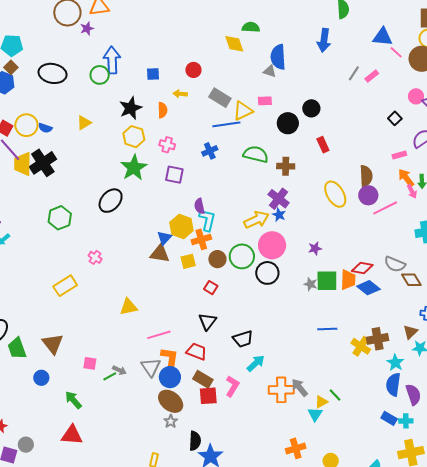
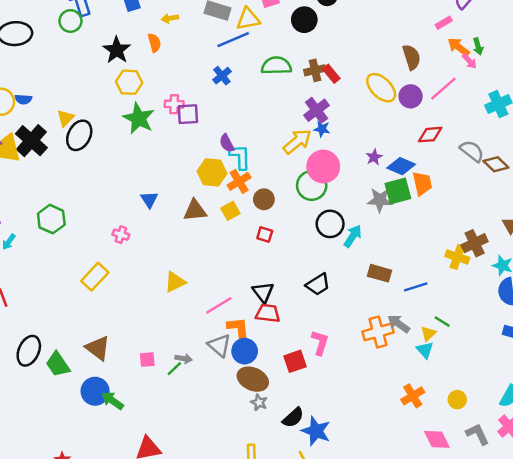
yellow triangle: (243, 111) -> (248, 19), turned 30
yellow triangle: (84, 123) -> (65, 118), moved
pink cross: (167, 145) -> (174, 104), moved
red rectangle: (323, 145) -> (331, 74), moved
purple circle: (368, 195) -> (411, 96), moved
purple cross: (279, 199) -> (317, 110), turned 30
black ellipse: (111, 201) -> (79, 135), moved
green hexagon: (60, 218) -> (51, 219), moved
blue triangle: (164, 238) -> (149, 200), moved
green circle: (242, 256) -> (312, 185), moved
gray semicircle: (395, 264) -> (472, 151), turned -150
red diamond: (362, 268) -> (430, 135), moved
black circle: (267, 273) -> (330, 224), moved
gray star: (311, 284) -> (380, 200), size x1.5
blue diamond: (368, 288) -> (401, 166), moved
black triangle: (207, 321) -> (263, 292), moved
blue line: (327, 329) -> (416, 287), moved
cyan arrow: (256, 363) -> (353, 236), moved
blue circle: (41, 378) -> (95, 391), size x1.5
brown rectangle: (203, 379) -> (379, 273), moved
green arrow: (73, 400) -> (112, 401), moved
black semicircle: (195, 441) -> (293, 418), turned 60

